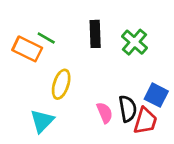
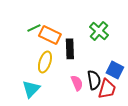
black rectangle: (95, 34) -> (70, 49), moved
green line: (46, 38) -> (34, 28), turned -56
orange rectangle: (27, 49) -> (50, 35), moved

